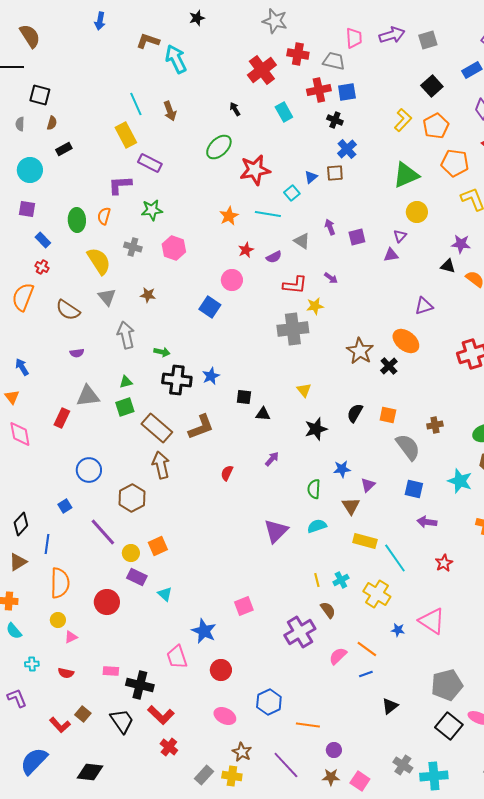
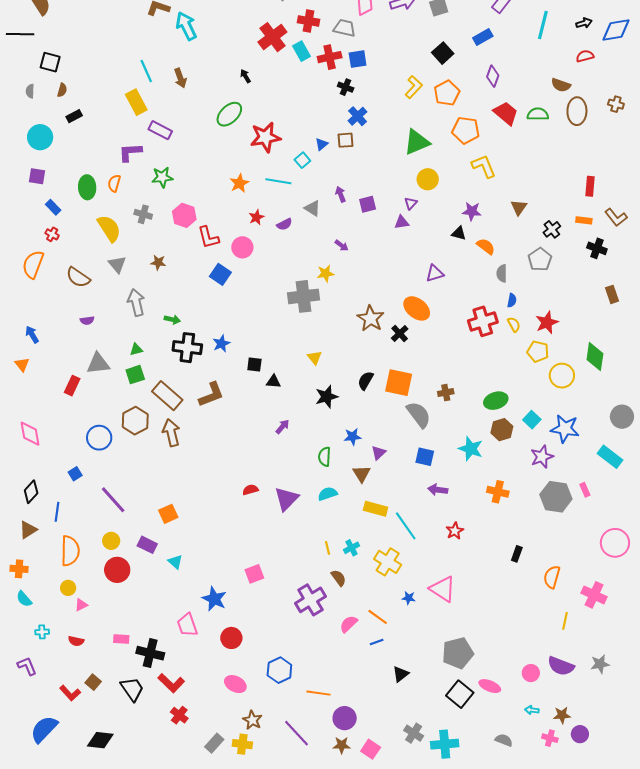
cyan rectangle: (284, 112) -> (301, 51), moved
red L-shape: (295, 285) -> (208, 237), moved, turned 70
orange square: (388, 415) -> (399, 383), size x1.6
pink diamond: (20, 434) -> (30, 434), moved
red semicircle: (227, 473) -> (250, 490), moved, turned 49
brown hexagon: (132, 498) -> (135, 421), moved
yellow circle: (131, 553) -> (111, 541), moved
purple circle: (334, 750) -> (345, 718), size x1.5

